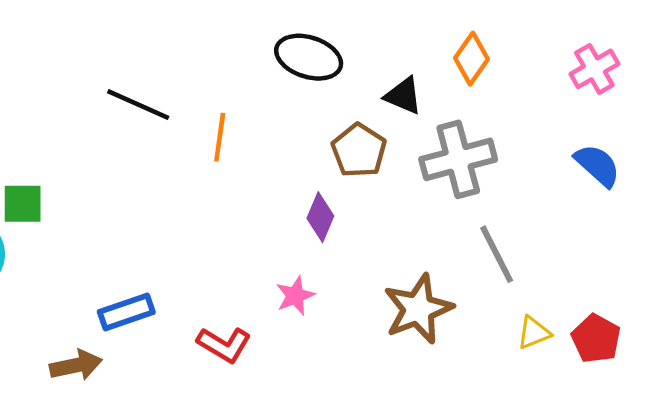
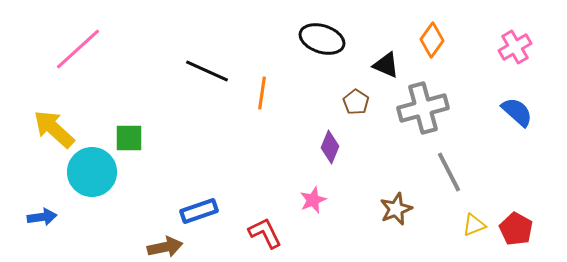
brown pentagon: (359, 150) -> (356, 102), size x0.7
brown star: (418, 309) -> (396, 209), size x0.7
red L-shape: (224, 345) -> (265, 233), turned -147

